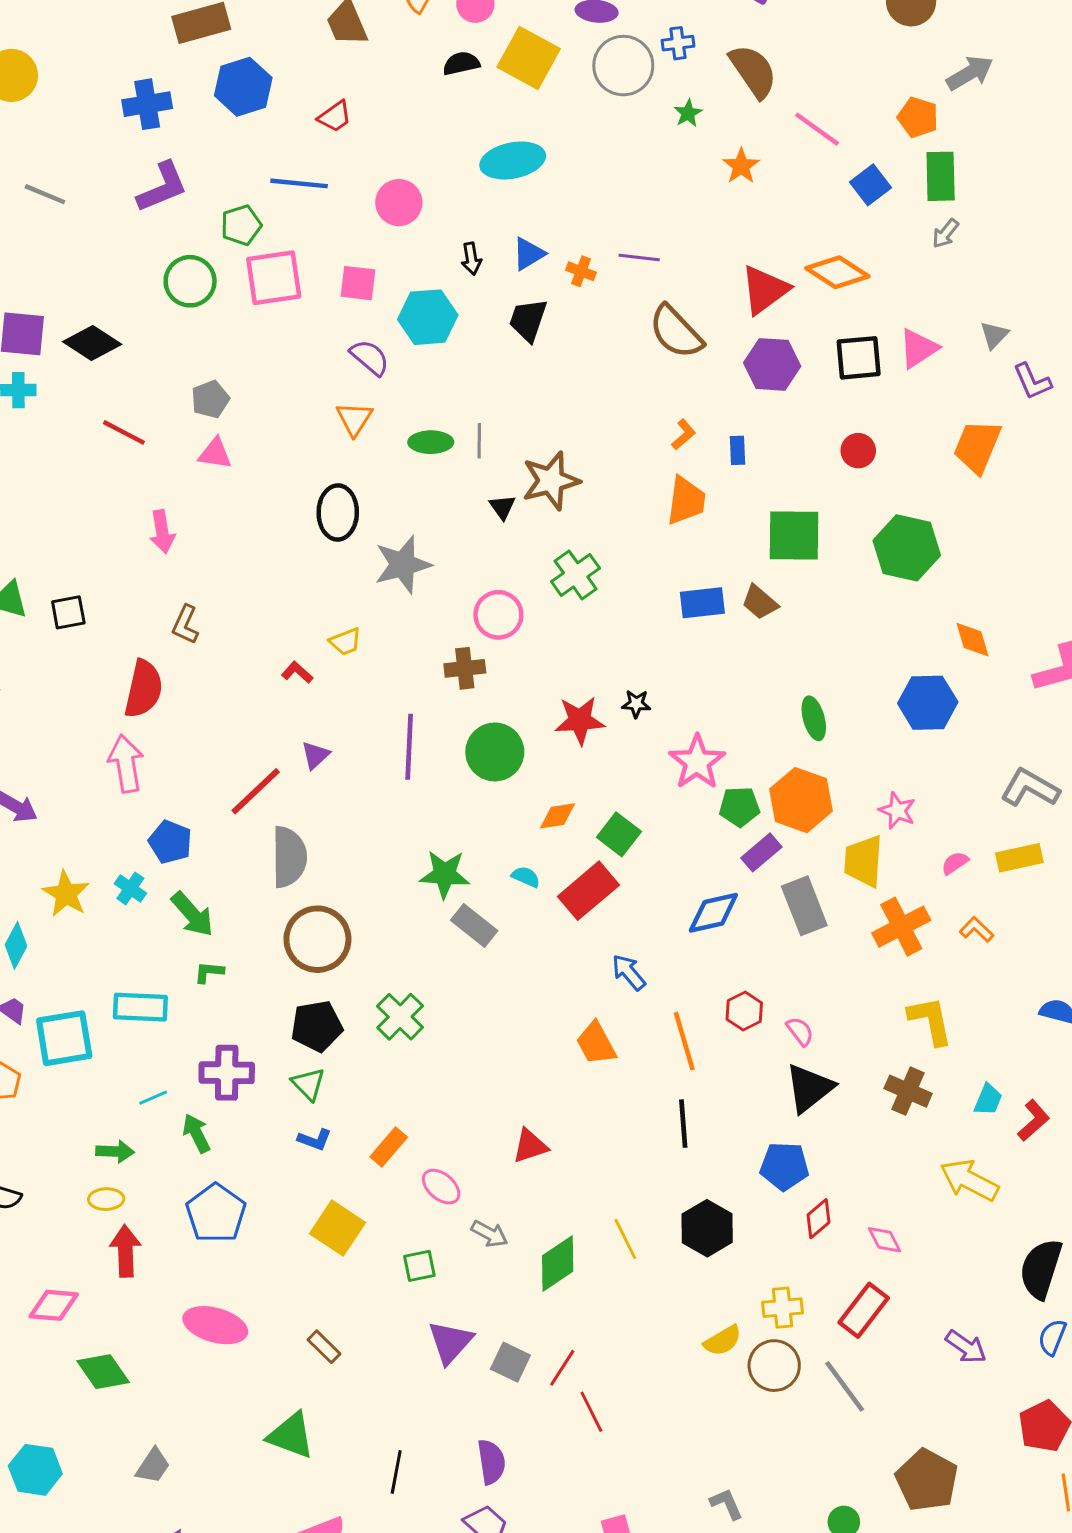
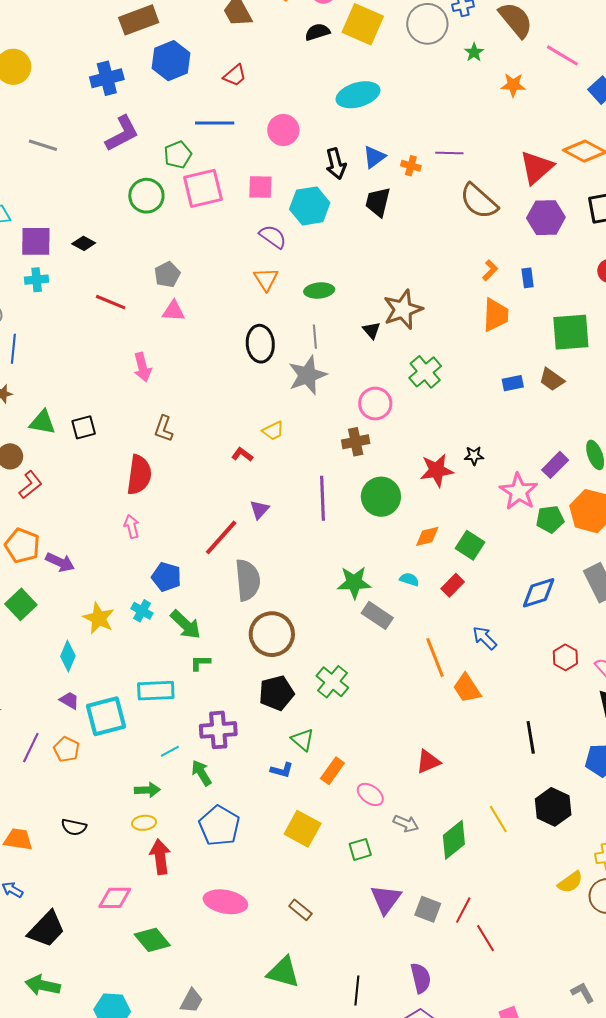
orange star: (741, 166) -> (513, 85), turned -30
black arrow: (471, 259) -> (336, 164), size x1.4
black diamond: (92, 343) -> (84, 243), size x0.6
gray line: (479, 441) -> (315, 337), moved
blue rectangle: (702, 603) -> (513, 383), size x0.7
pink arrow: (126, 764) -> (132, 526), size x0.6
purple rectangle: (761, 852) -> (555, 465), moved
red rectangle: (588, 891) -> (453, 585), size x0.6
orange line: (684, 1041) -> (435, 658), moved
green triangle: (308, 1084) -> (303, 740), moved

